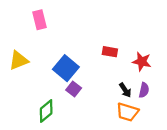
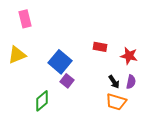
pink rectangle: (40, 20) -> (25, 19), moved

